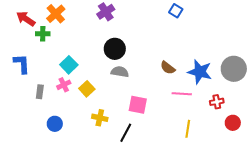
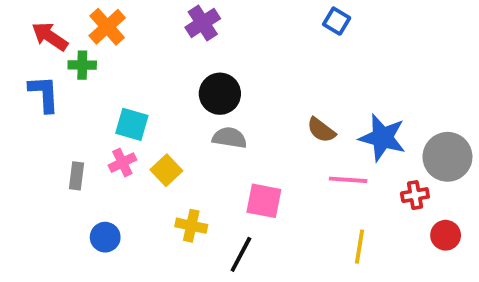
blue L-shape: (22, 64) -> (44, 94), moved
cyan square: (69, 65) -> (132, 124), turned -30
gray circle: (234, 69) -> (447, 157), moved

